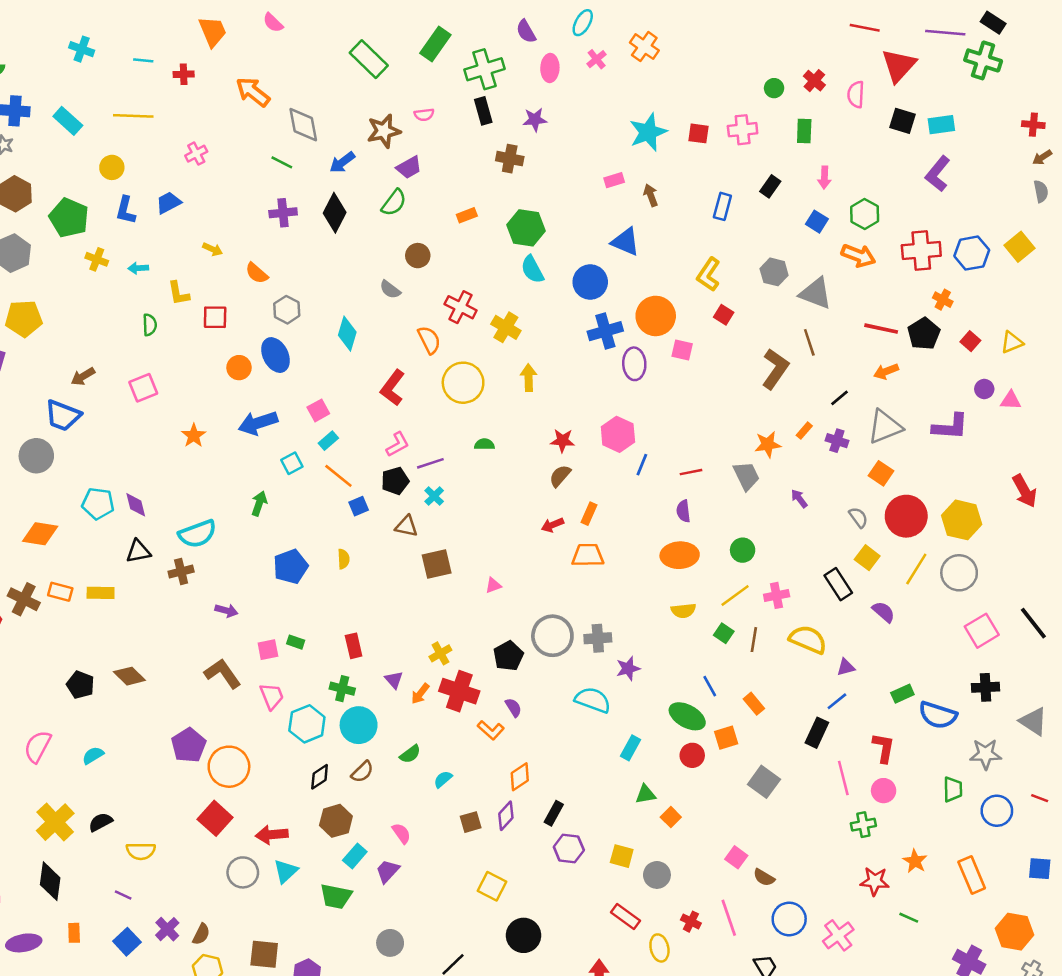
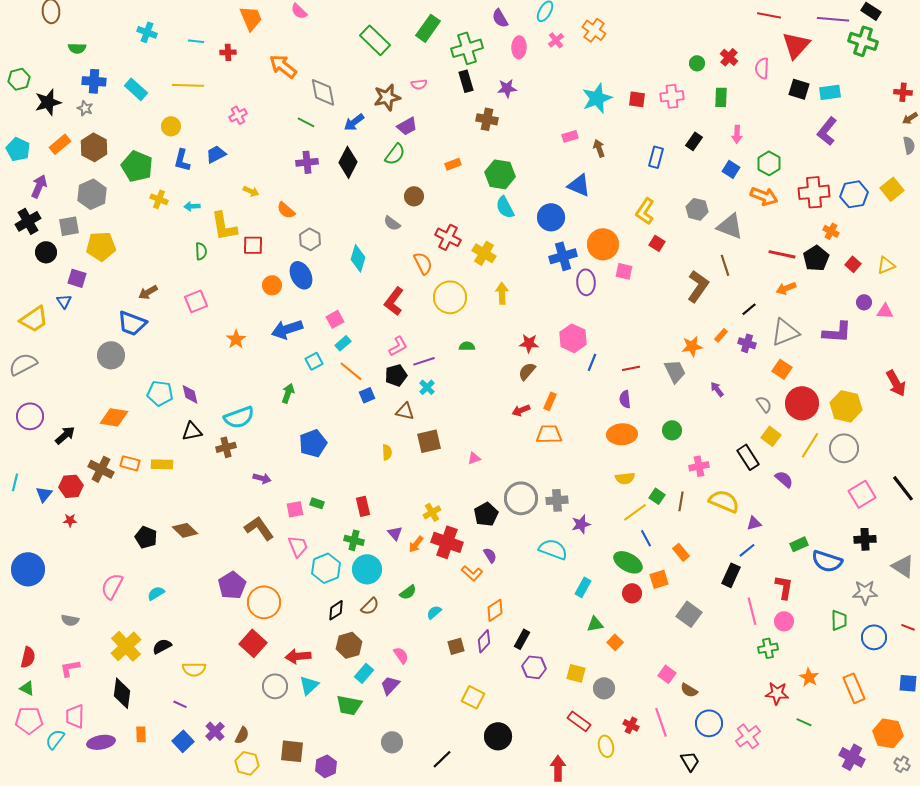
yellow L-shape: (179, 293) -> (224, 226), size x1.5
yellow semicircle: (343, 559) -> (387, 452), moved
yellow line: (735, 595) -> (635, 512), moved

